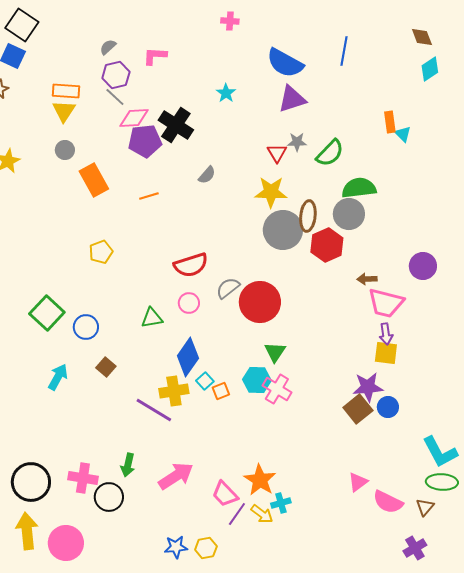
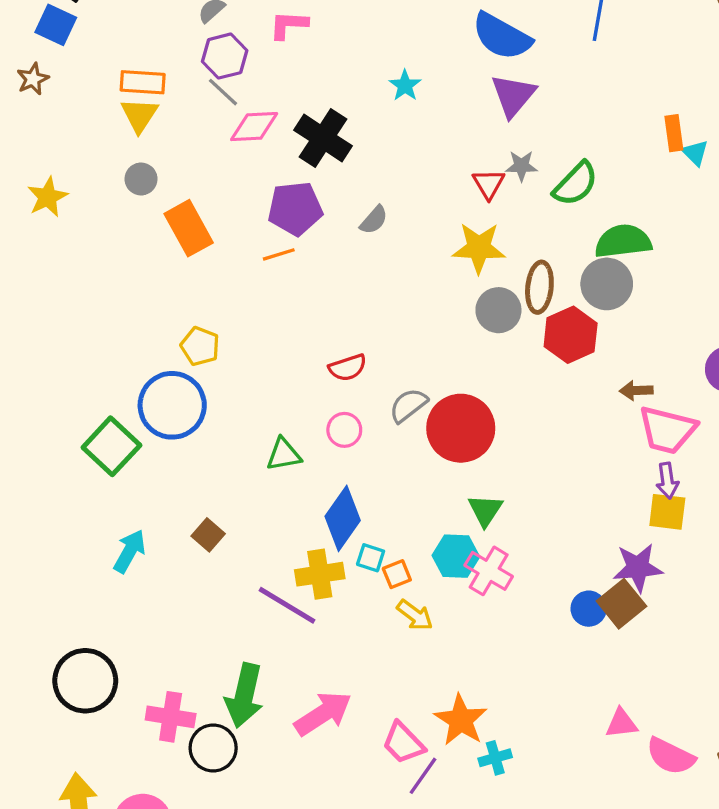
purple triangle: (292, 99) -> (513, 95), turned -32
purple pentagon: (145, 141) -> (295, 209), moved
gray circle: (283, 230) -> (498, 310), size x0.7
yellow pentagon: (101, 252) -> (200, 346), turned -30
red semicircle: (191, 265) -> (348, 368), size x0.7
blue circle: (86, 327) -> (172, 405), moved, size x1.6
cyan square: (205, 381) -> (371, 558), turned -30
blue circle: (388, 407) -> (589, 609), moved
green arrow: (128, 465) -> (244, 695), size x1.6
black circle: (31, 482) -> (85, 681), moved
pink triangle: (358, 482) -> (621, 723), turned 30
yellow arrow: (262, 514) -> (415, 615), moved

